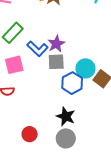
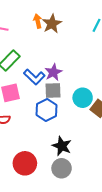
blue hexagon: (72, 83) -> (47, 110), moved
red circle: (30, 134) -> (25, 163), size x1.5

